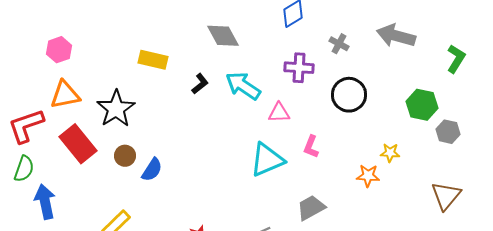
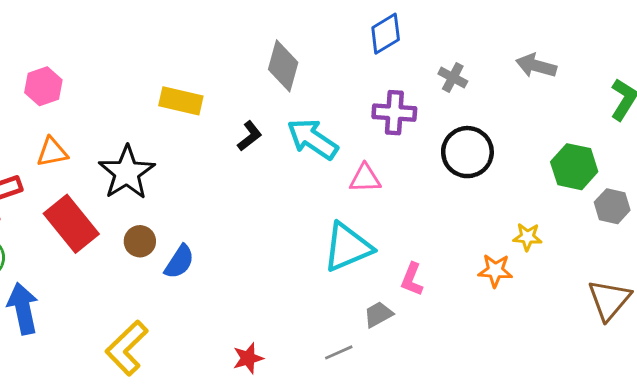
gray diamond: (223, 36) -> (283, 66), turned 44
gray arrow: (396, 36) -> (536, 66), size x0.7
orange triangle: (65, 95) -> (52, 152), size x0.7
pink L-shape: (311, 147) -> (412, 279), moved
gray trapezoid: (311, 208) -> (378, 314), moved, size x0.7

